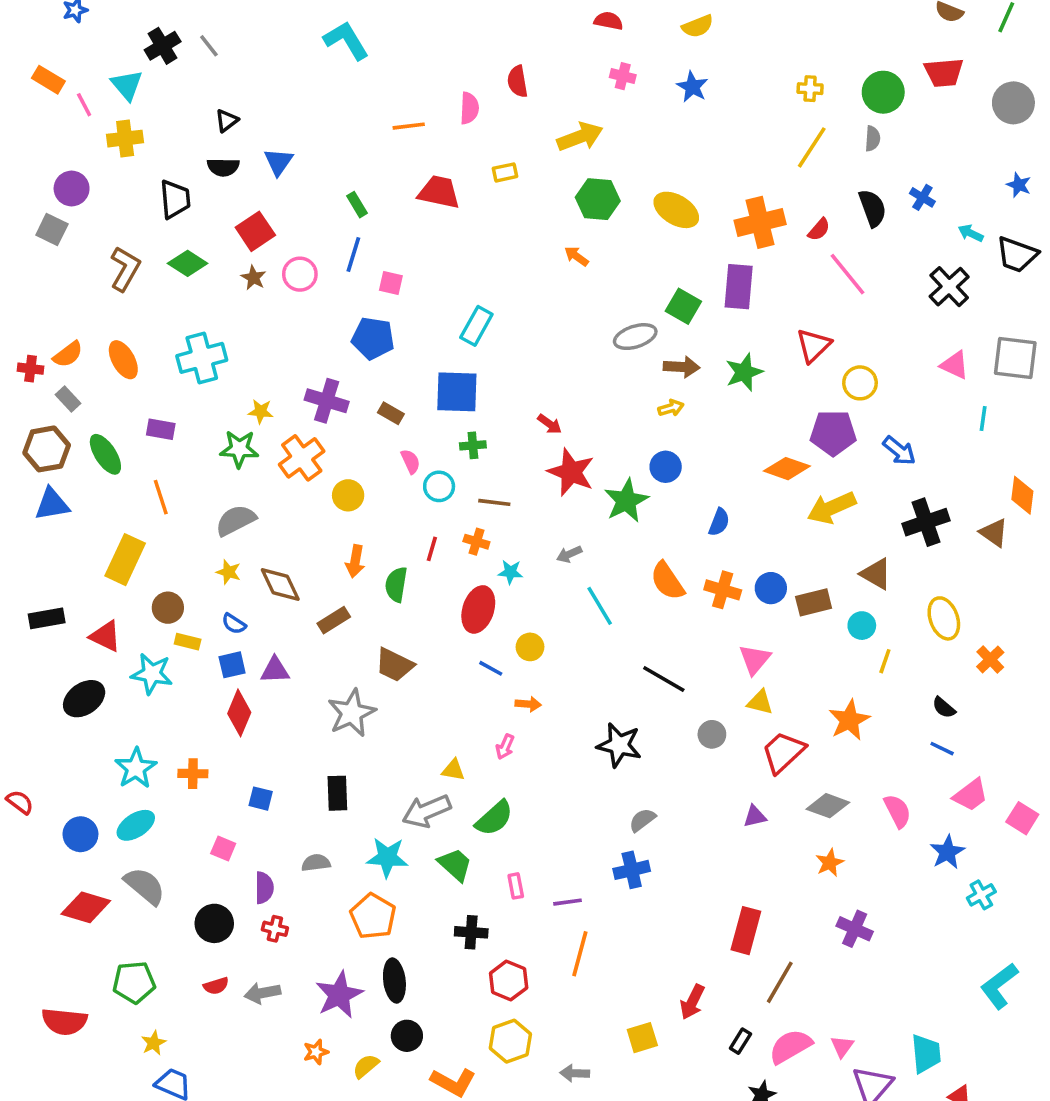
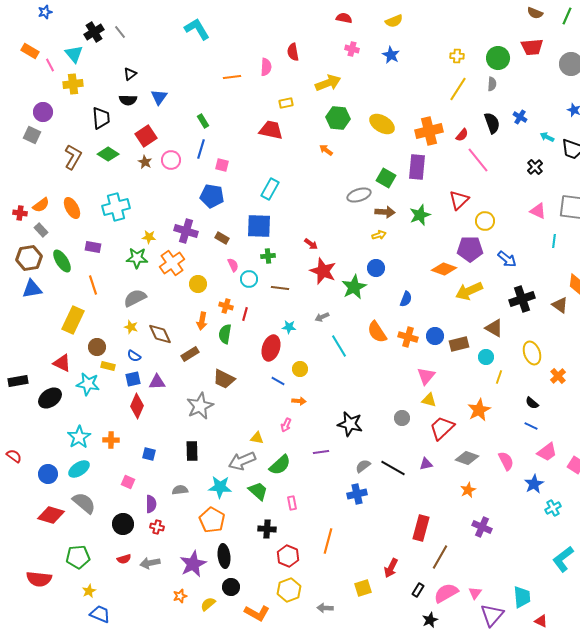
red trapezoid: (439, 192) -> (271, 130), moved
black cross: (949, 287) -> (535, 167), size x0.7
orange cross: (476, 542) -> (226, 306), moved
black rectangle: (47, 618) -> (18, 381), moved
black line: (664, 679) -> (393, 468), moved
purple line: (567, 902) -> (321, 452), moved

